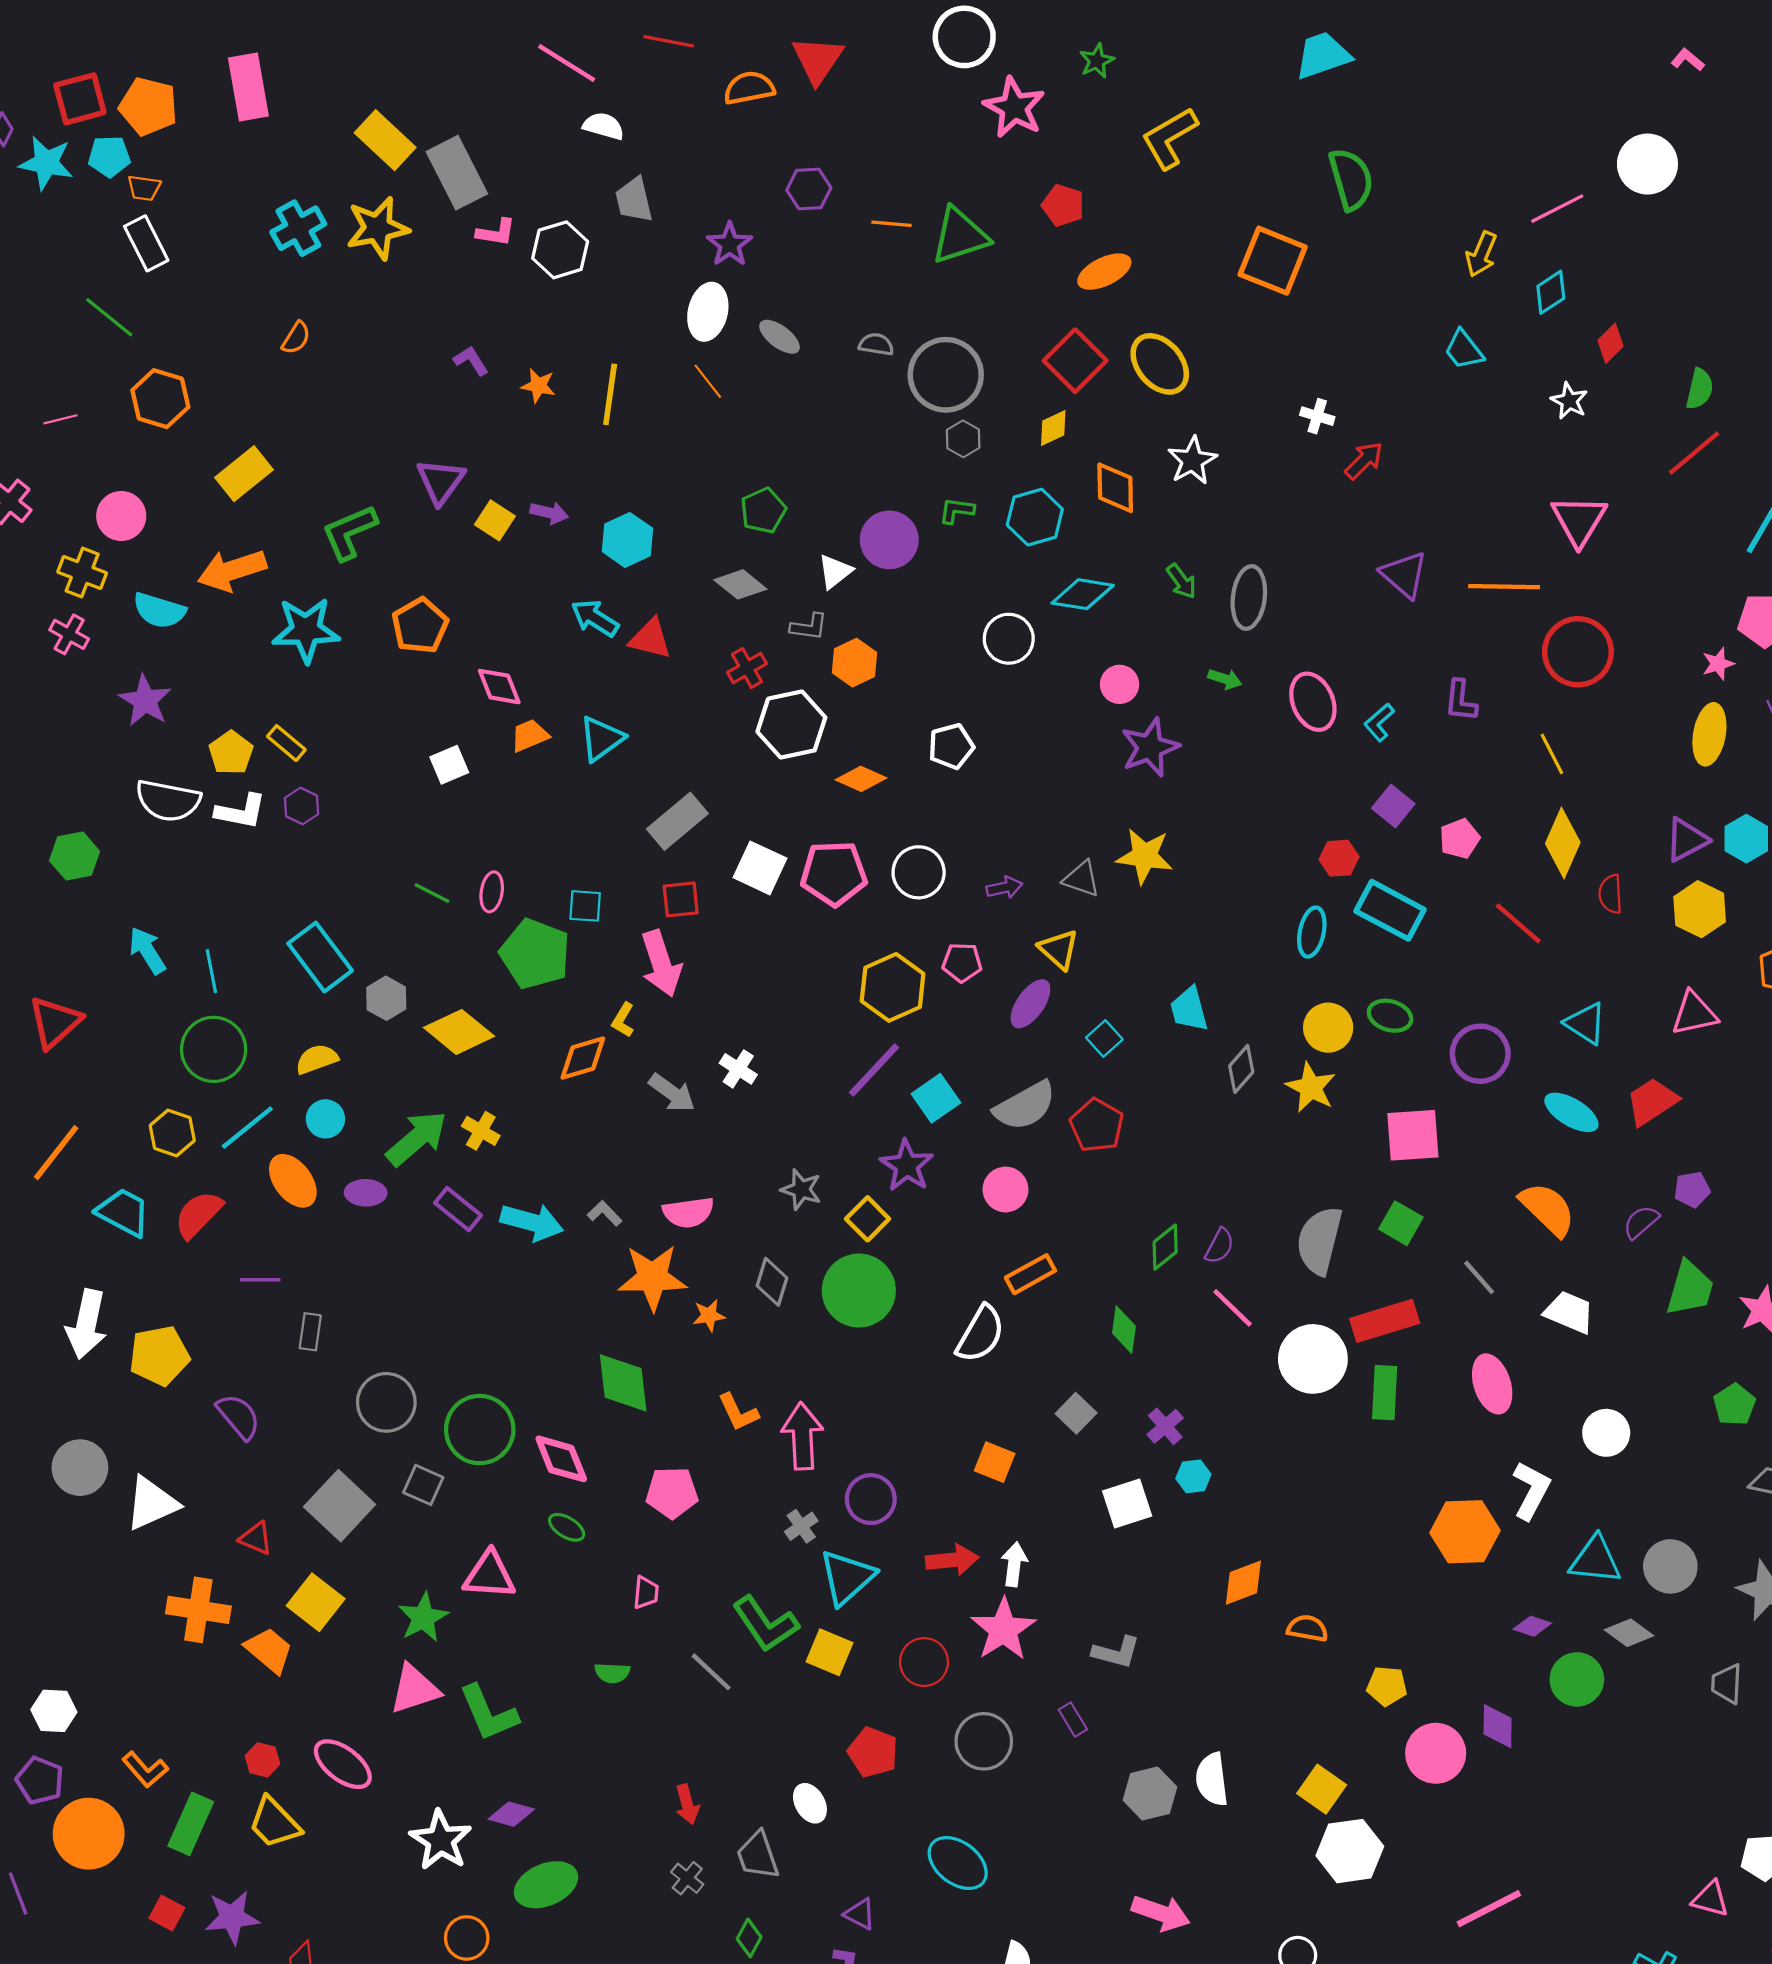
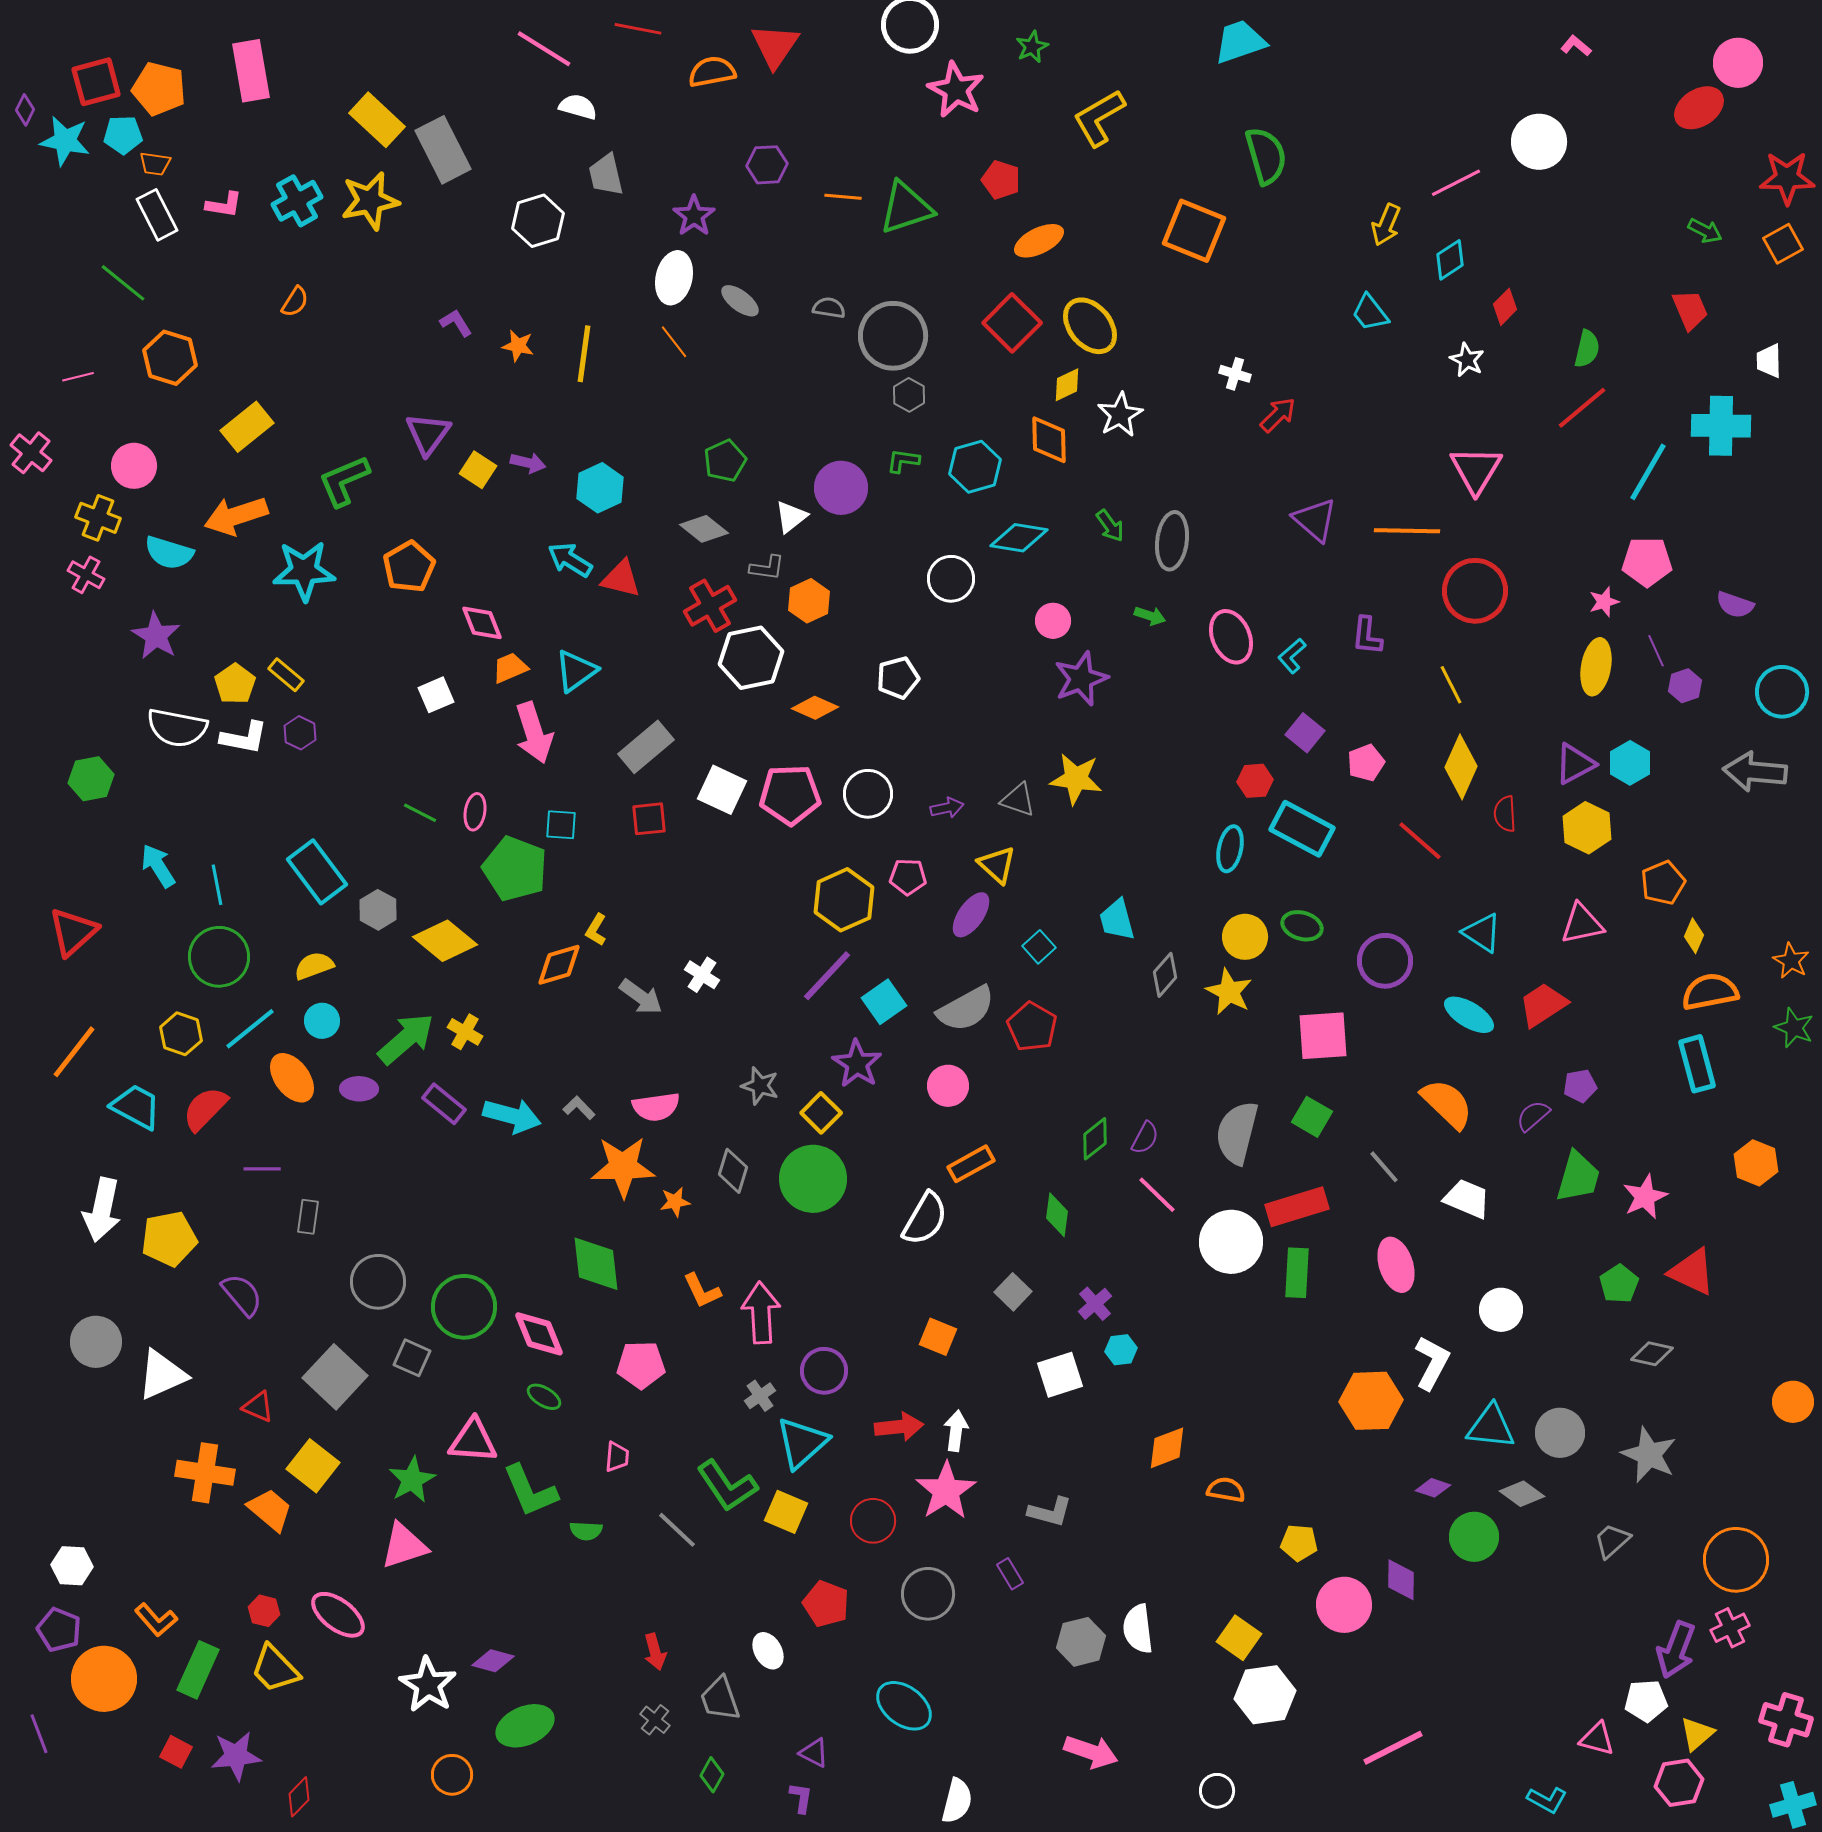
pink L-shape: (496, 232) -> (224, 205), moved
yellow diamond: (1053, 428) -> (1067, 385), moved
red cross: (747, 668) -> (710, 606), size x1.4
pink arrow: (661, 964) -> (534, 733), moved
gray trapezoid: (1727, 1684) -> (1612, 1541), turned 45
green L-shape: (488, 1713) -> (530, 1491), moved

